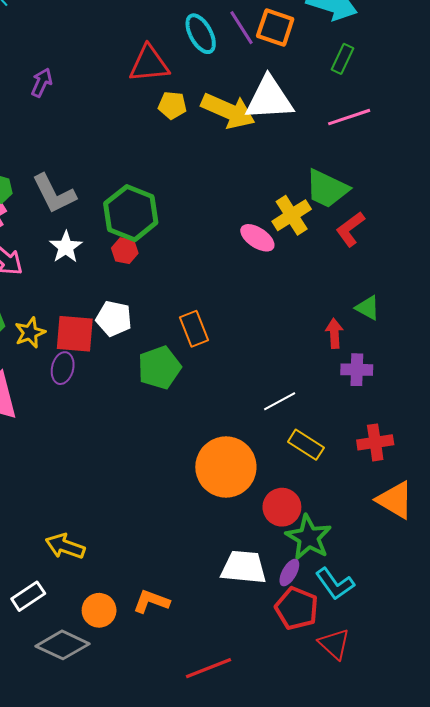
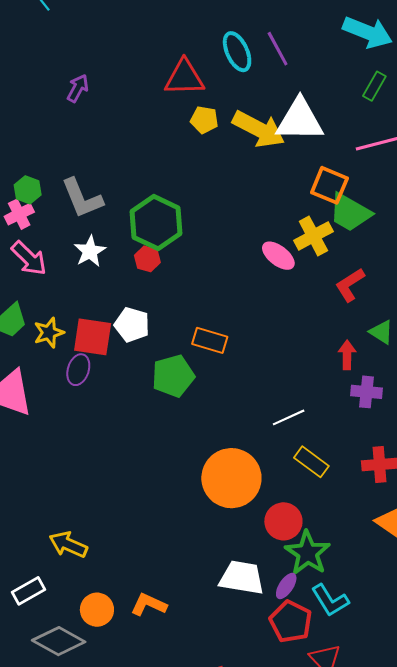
orange square: (275, 28) -> (329, 185), moved
red L-shape: (350, 229) -> (350, 285), moved
orange rectangle: (194, 329) -> (210, 340), turned -56

